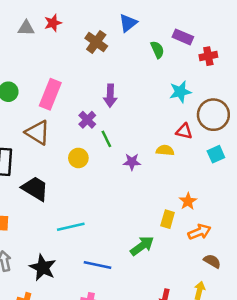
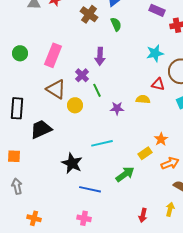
green semicircle: (157, 50) -> (116, 24), moved
brown triangle: (38, 132) -> (56, 89), moved
black trapezoid: (35, 189) -> (41, 129), turned -55
yellow rectangle: (168, 219) -> (145, 153), turned 40
cyan line: (71, 227) -> (102, 143), moved
black star: (43, 268) -> (72, 163), moved

